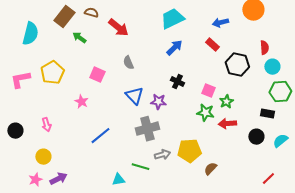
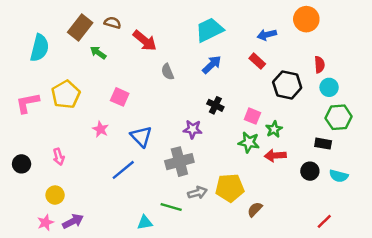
gray semicircle: (128, 63) -> (168, 72), moved
blue triangle: (134, 96) -> (141, 136), moved
cyan semicircle: (280, 141) -> (339, 176), turned -126

